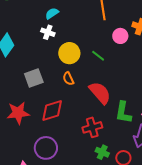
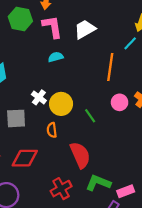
white cross: (48, 32) -> (39, 97), moved
green L-shape: (123, 112) -> (98, 183), turned 85
red cross: (92, 127) -> (61, 189), turned -30

